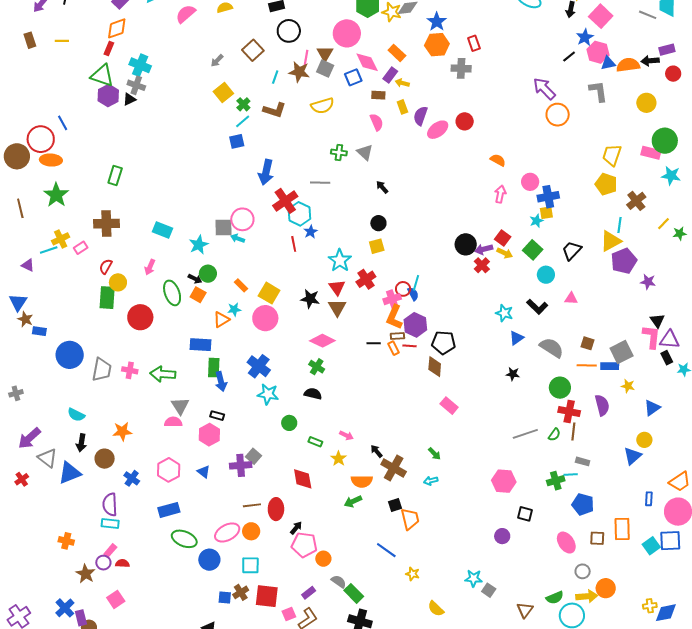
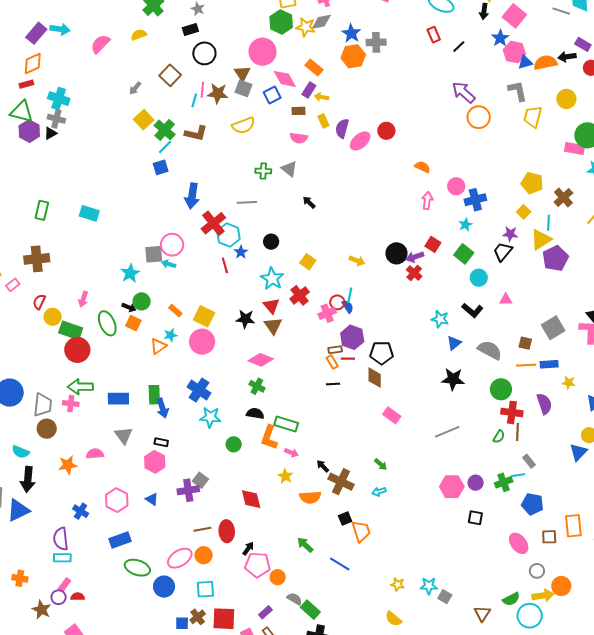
red rectangle: (474, 43) -> (434, 35), moved
red rectangle: (109, 48) -> (26, 84), turned 56
purple rectangle: (667, 50) -> (583, 44), turned 49
black line: (569, 56) -> (459, 47), moved
pink line: (306, 58) -> (202, 90), moved
gray cross: (461, 68) -> (376, 42), moved
green cross: (243, 104) -> (165, 130), size x1.5
pink semicircle: (377, 122) -> (299, 138), turned 126
yellow trapezoid: (612, 155) -> (533, 117), moved
yellow square: (546, 213) -> (524, 212), moved, turned -32
black circle: (378, 223) -> (271, 242), moved
cyan rectangle: (163, 230) -> (89, 213), moved
yellow square: (377, 246) -> (308, 262), turned -35
yellow arrow: (505, 253) -> (357, 261), moved
purple star: (648, 282) -> (510, 234), moved
green rectangle: (107, 298) -> (71, 330), moved, turned -70
orange L-shape: (394, 317) -> (269, 437), moved
black line: (374, 343) -> (333, 384), moved
blue rectangle: (201, 345) -> (118, 399), moved
gray square: (622, 352) -> (553, 328), moved
green arrow: (163, 374) -> (80, 387), moved
black star: (513, 374) -> (453, 379), size x1.6
pink semicircle: (173, 422) -> (95, 454), moved
gray line: (525, 434) -> (447, 432), moved
green rectangle: (315, 442) -> (286, 424), moved, size x1.6
black arrow: (81, 443) -> (28, 479), size x1.4
brown circle: (105, 459) -> (47, 429), moved
gray rectangle: (583, 461) -> (529, 461), turned 40
green arrow: (353, 501) -> (305, 545), moved, turned 72
purple circle: (502, 536) -> (476, 483), moved
yellow star: (413, 574) -> (398, 584), moved

